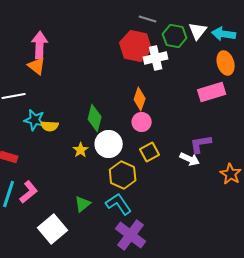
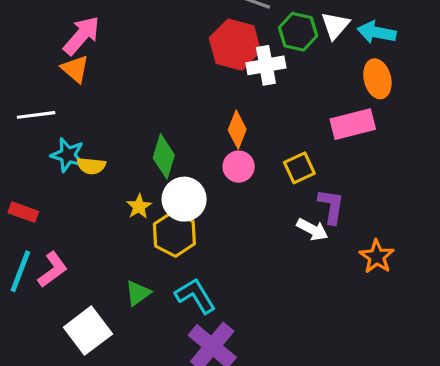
pink arrow: (40, 45) -> (82, 36), turned 36
purple L-shape: (201, 144) -> (331, 206), turned 105
yellow square: (150, 152) -> (299, 168), moved
yellow hexagon: (123, 175) -> (174, 234), moved

